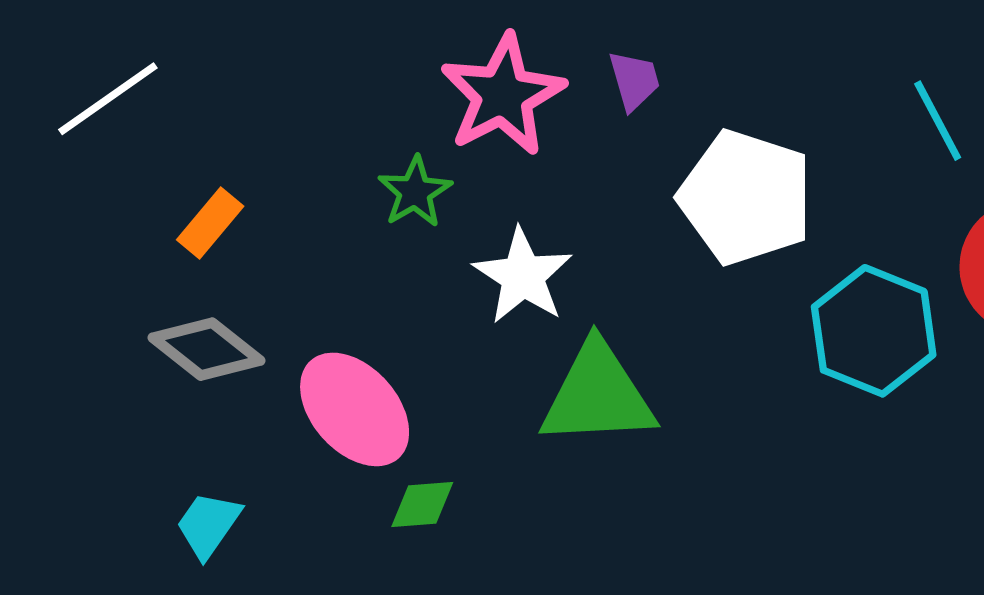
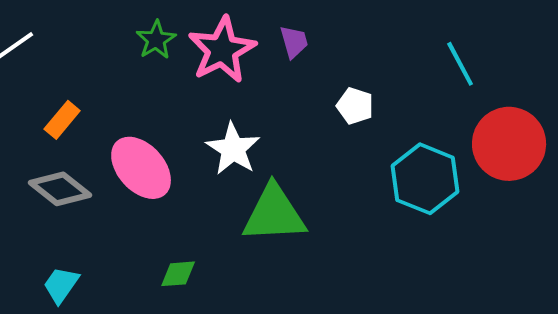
green star: (415, 192) -> (156, 40), moved
white pentagon: (746, 197) -> (355, 106), size x0.5
pink ellipse: (355, 409) -> (141, 168), moved

